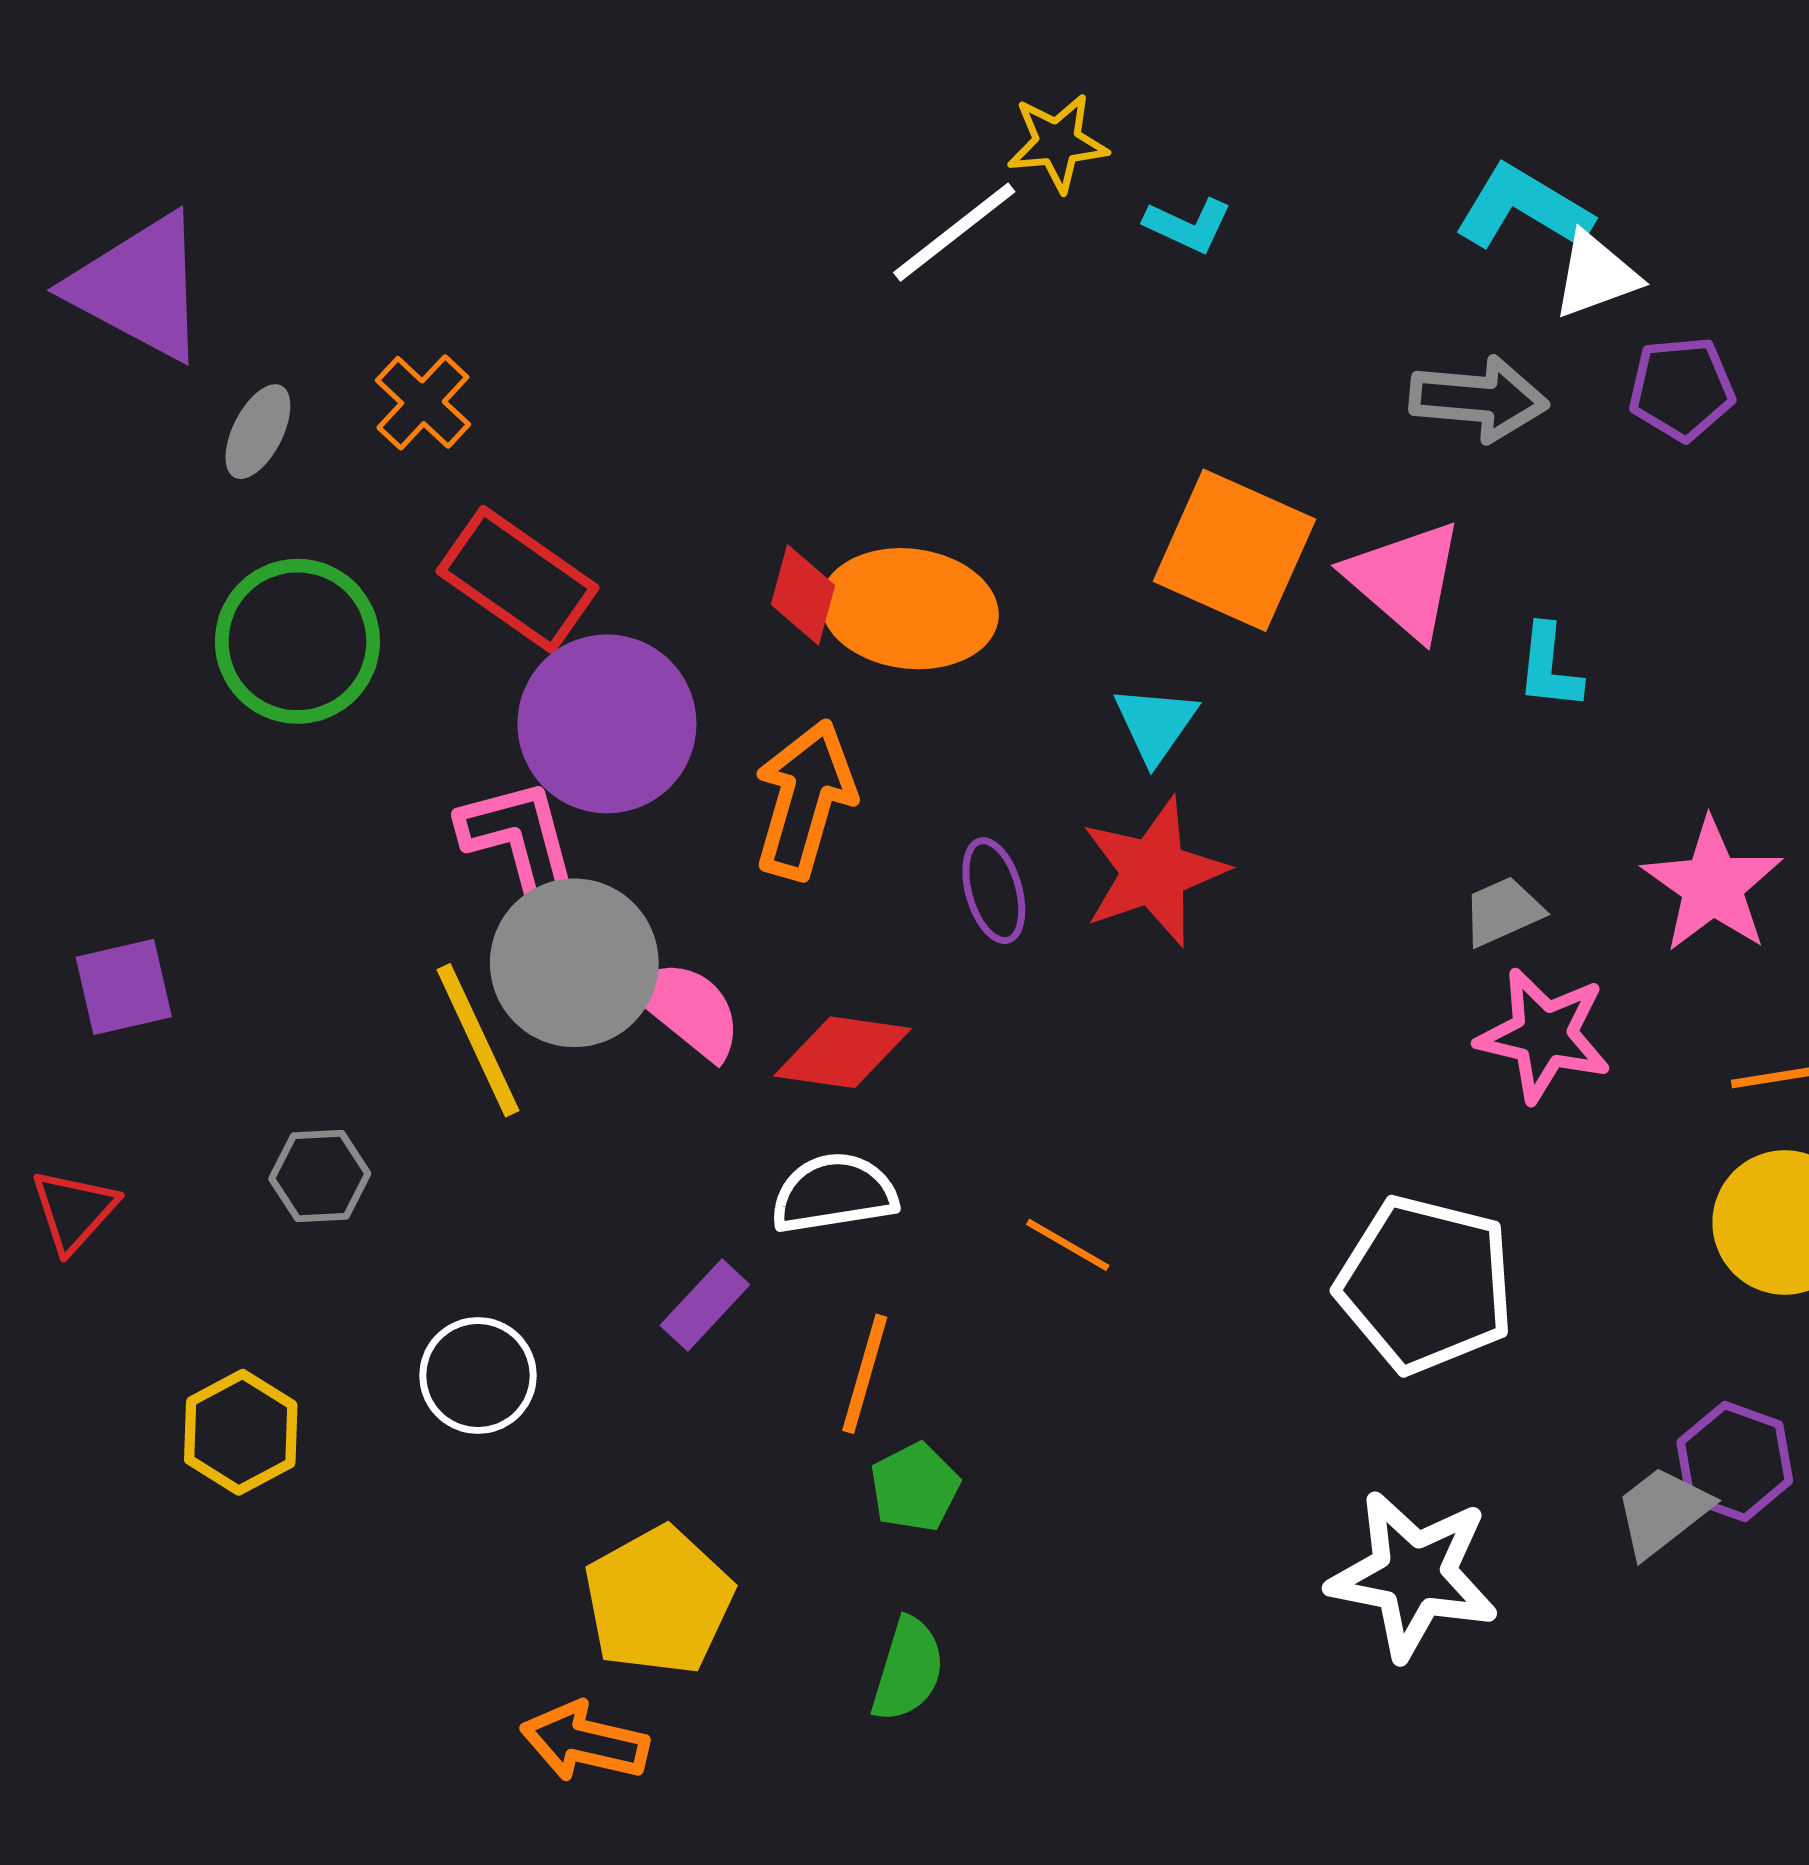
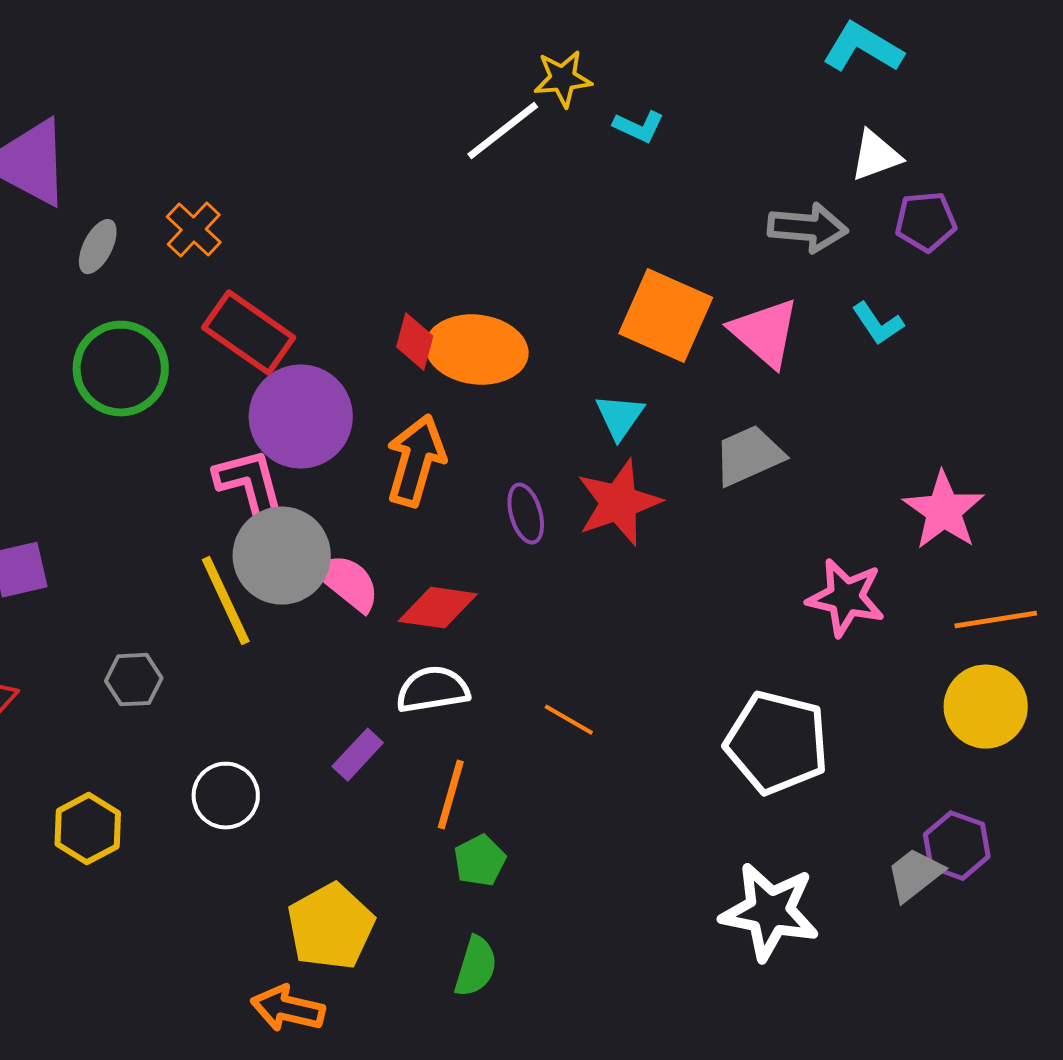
cyan L-shape: (1523, 208) -> (863, 48), moved
cyan L-shape: (1549, 667) -> (878, 324), moved, turned -40
gray trapezoid: (1503, 911) -> (749, 456), moved, size x1.5

